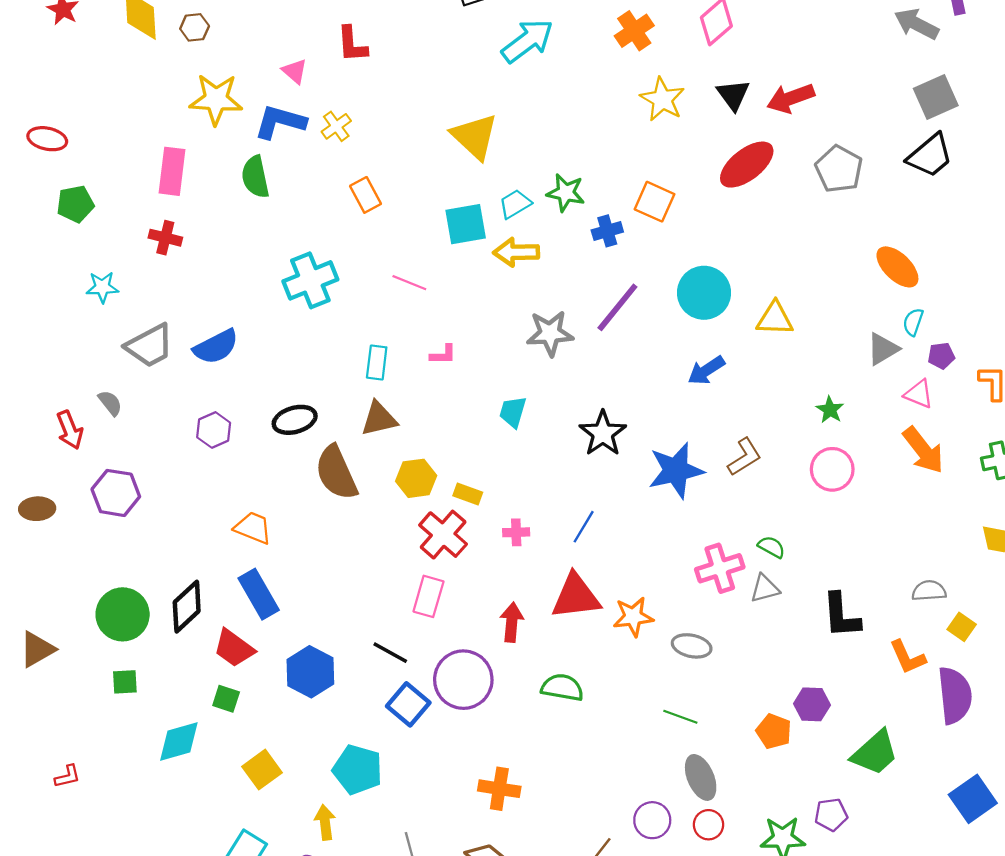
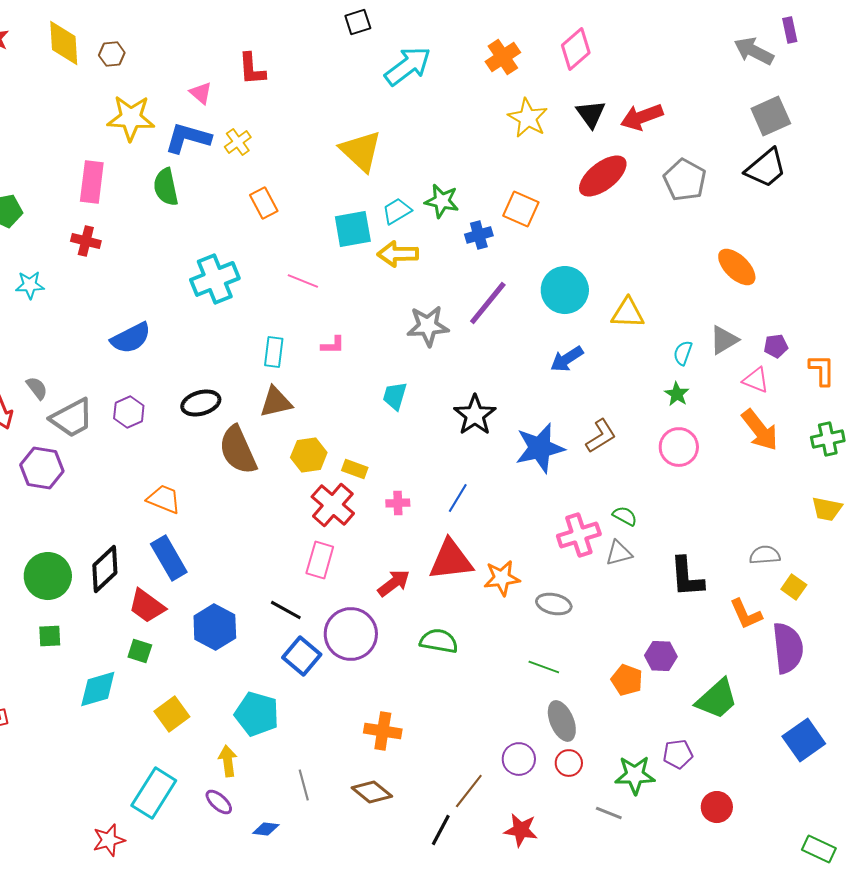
cyan semicircle: (913, 322) -> (683, 353), moved
gray trapezoid: (150, 346) -> (72, 418), moved
red arrow: (512, 622) -> (394, 583), turned 48

